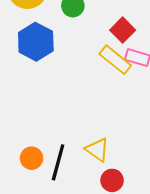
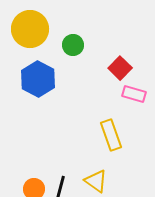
yellow rectangle: (115, 60) -> (111, 135), moved, turned 32

